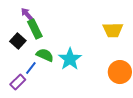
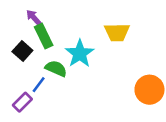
yellow trapezoid: (113, 30) -> (117, 32), moved
cyan star: (70, 59) -> (80, 54), moved

